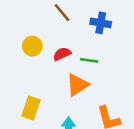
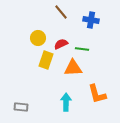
orange triangle: (77, 85) -> (73, 68), turned 30
yellow rectangle: (31, 108) -> (46, 60), moved

